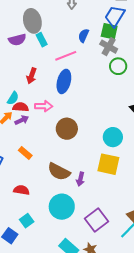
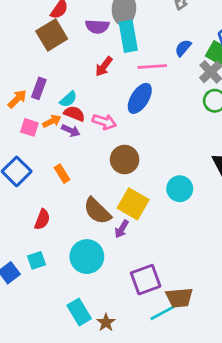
cyan rectangle: (42, 40) -> (128, 36), size x1.6
red arrow: (32, 76) -> (104, 66), moved
purple arrow: (22, 120) -> (71, 131), turned 32
yellow square: (108, 164) -> (133, 204), moved
red semicircle: (21, 190) -> (42, 219), turned 84
purple square: (96, 220) -> (146, 280), moved

